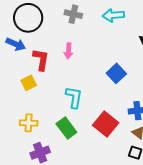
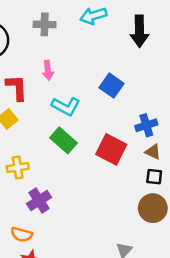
cyan L-shape: (74, 97) -> (66, 106), moved, turned 120
green rectangle: (66, 128) -> (64, 140), moved

